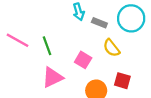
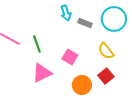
yellow semicircle: (111, 48) -> (106, 51), moved
red square: (122, 81) -> (106, 76), turned 35

